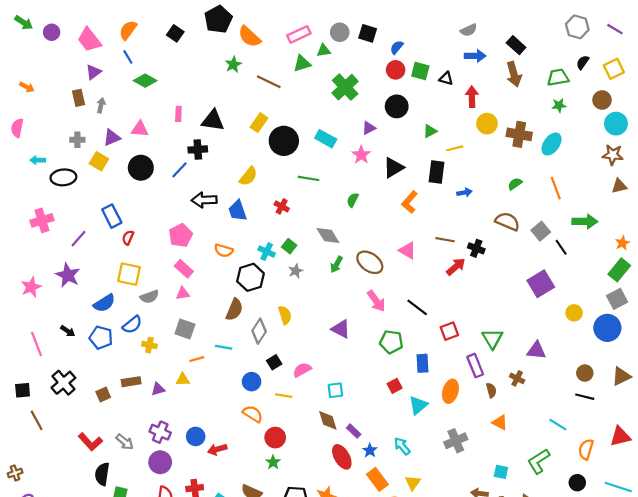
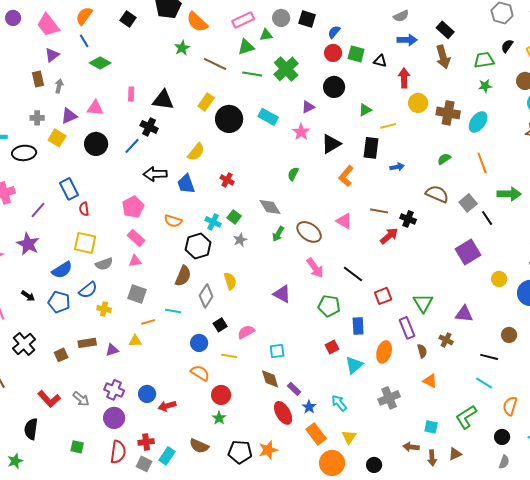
black cross: (198, 149) -> (149, 127), turned 30
green line: (309, 178) -> (252, 74), moved
red semicircle: (128, 238) -> (84, 209), turned -32
black line: (585, 397) -> (489, 357), moved
black semicircle: (102, 474) -> (31, 429), moved

